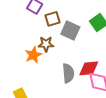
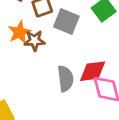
orange star: (33, 55) -> (20, 32), moved

